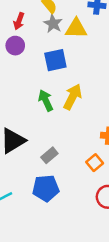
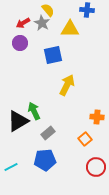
red arrow: (19, 21) -> (23, 23), turned 40
gray star: (53, 24) -> (42, 23), moved
green arrow: (46, 100) -> (34, 111), moved

